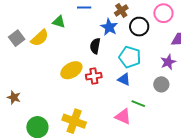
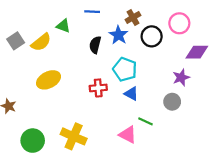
black semicircle: (95, 46) -> (95, 45), moved
cyan pentagon: (130, 57) -> (125, 69), moved
yellow ellipse: (71, 70) -> (49, 80), moved

